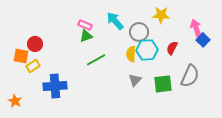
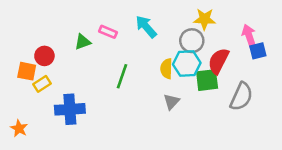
gray circle: (139, 32) -> (192, 41), moved
green triangle: (86, 36) -> (83, 42), moved
blue square: (203, 40) -> (258, 51), turned 32
red semicircle: (172, 48) -> (219, 61), size x1.5
green line: (96, 60) -> (122, 76), turned -42
green square: (163, 84) -> (207, 80), moved

